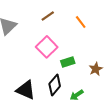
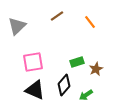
pink square: (47, 47) -> (33, 62), moved, turned 35
brown star: (96, 69) -> (96, 69), moved

